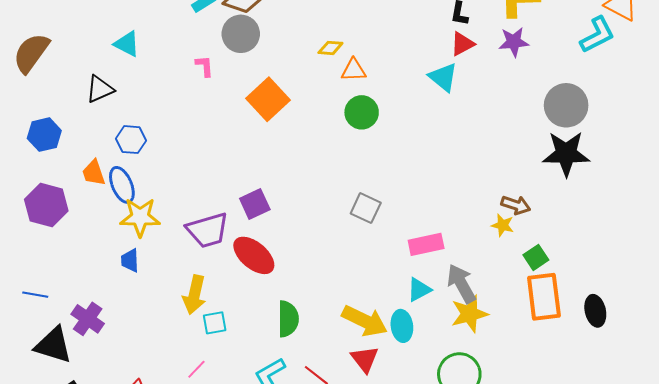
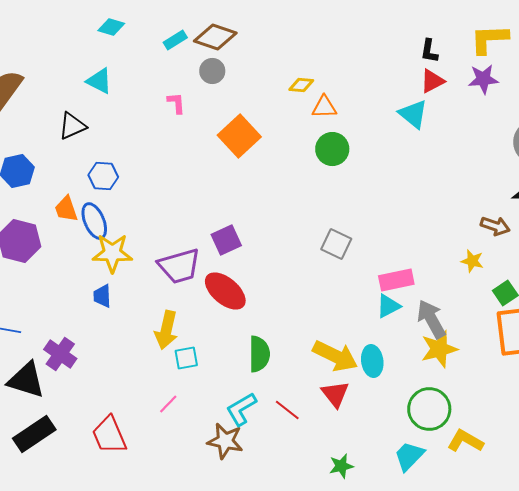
gray circle: (241, 34) -> (212, 71), size x0.7
brown arrow: (516, 205) -> (495, 226), moved
cyan triangle: (419, 290) -> (388, 306), moved

